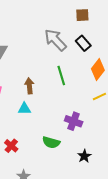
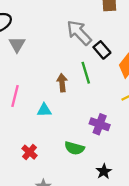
black rectangle: (83, 43) -> (102, 50), moved
brown arrow: (29, 86) -> (62, 83), moved
black star: (84, 156) -> (104, 171), moved

